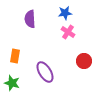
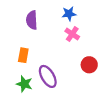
orange rectangle: (15, 56) -> (23, 55), moved
green star: (12, 83) -> (24, 84), moved

